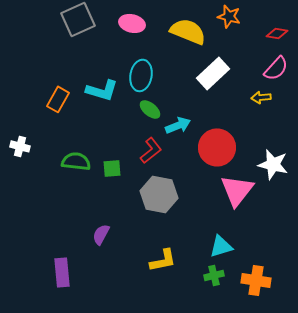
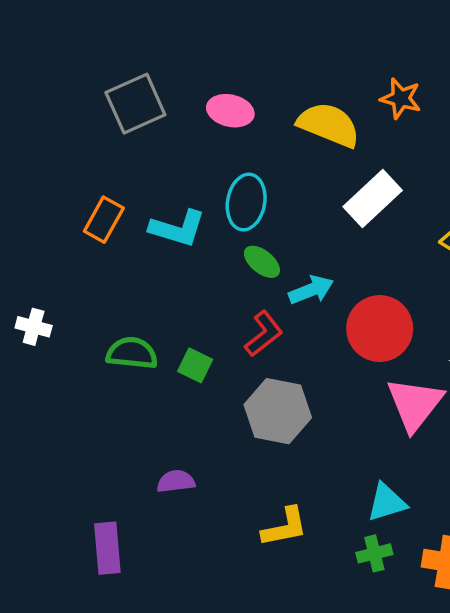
orange rectangle: (58, 99) -> (104, 220), moved
green square: (112, 168) -> (195, 365), turned 30
purple semicircle: (101, 234) -> (176, 481), turned 55

